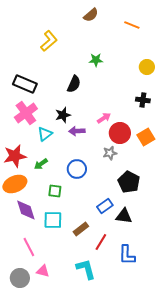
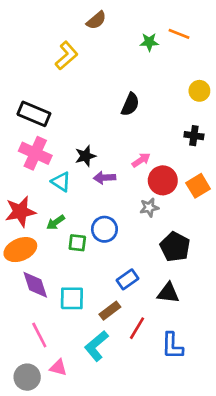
brown semicircle: (91, 15) -> (96, 20), moved
green star: (96, 60) -> (149, 42), moved
black semicircle: (74, 84) -> (130, 104), moved
pink cross: (26, 113) -> (35, 153), turned -30
cyan triangle: (45, 134) -> (61, 182), turned -49
green square: (55, 191) -> (77, 243), moved
blue rectangle: (105, 206) -> (128, 279), moved
cyan L-shape: (86, 269) -> (96, 346), moved, turned -115

